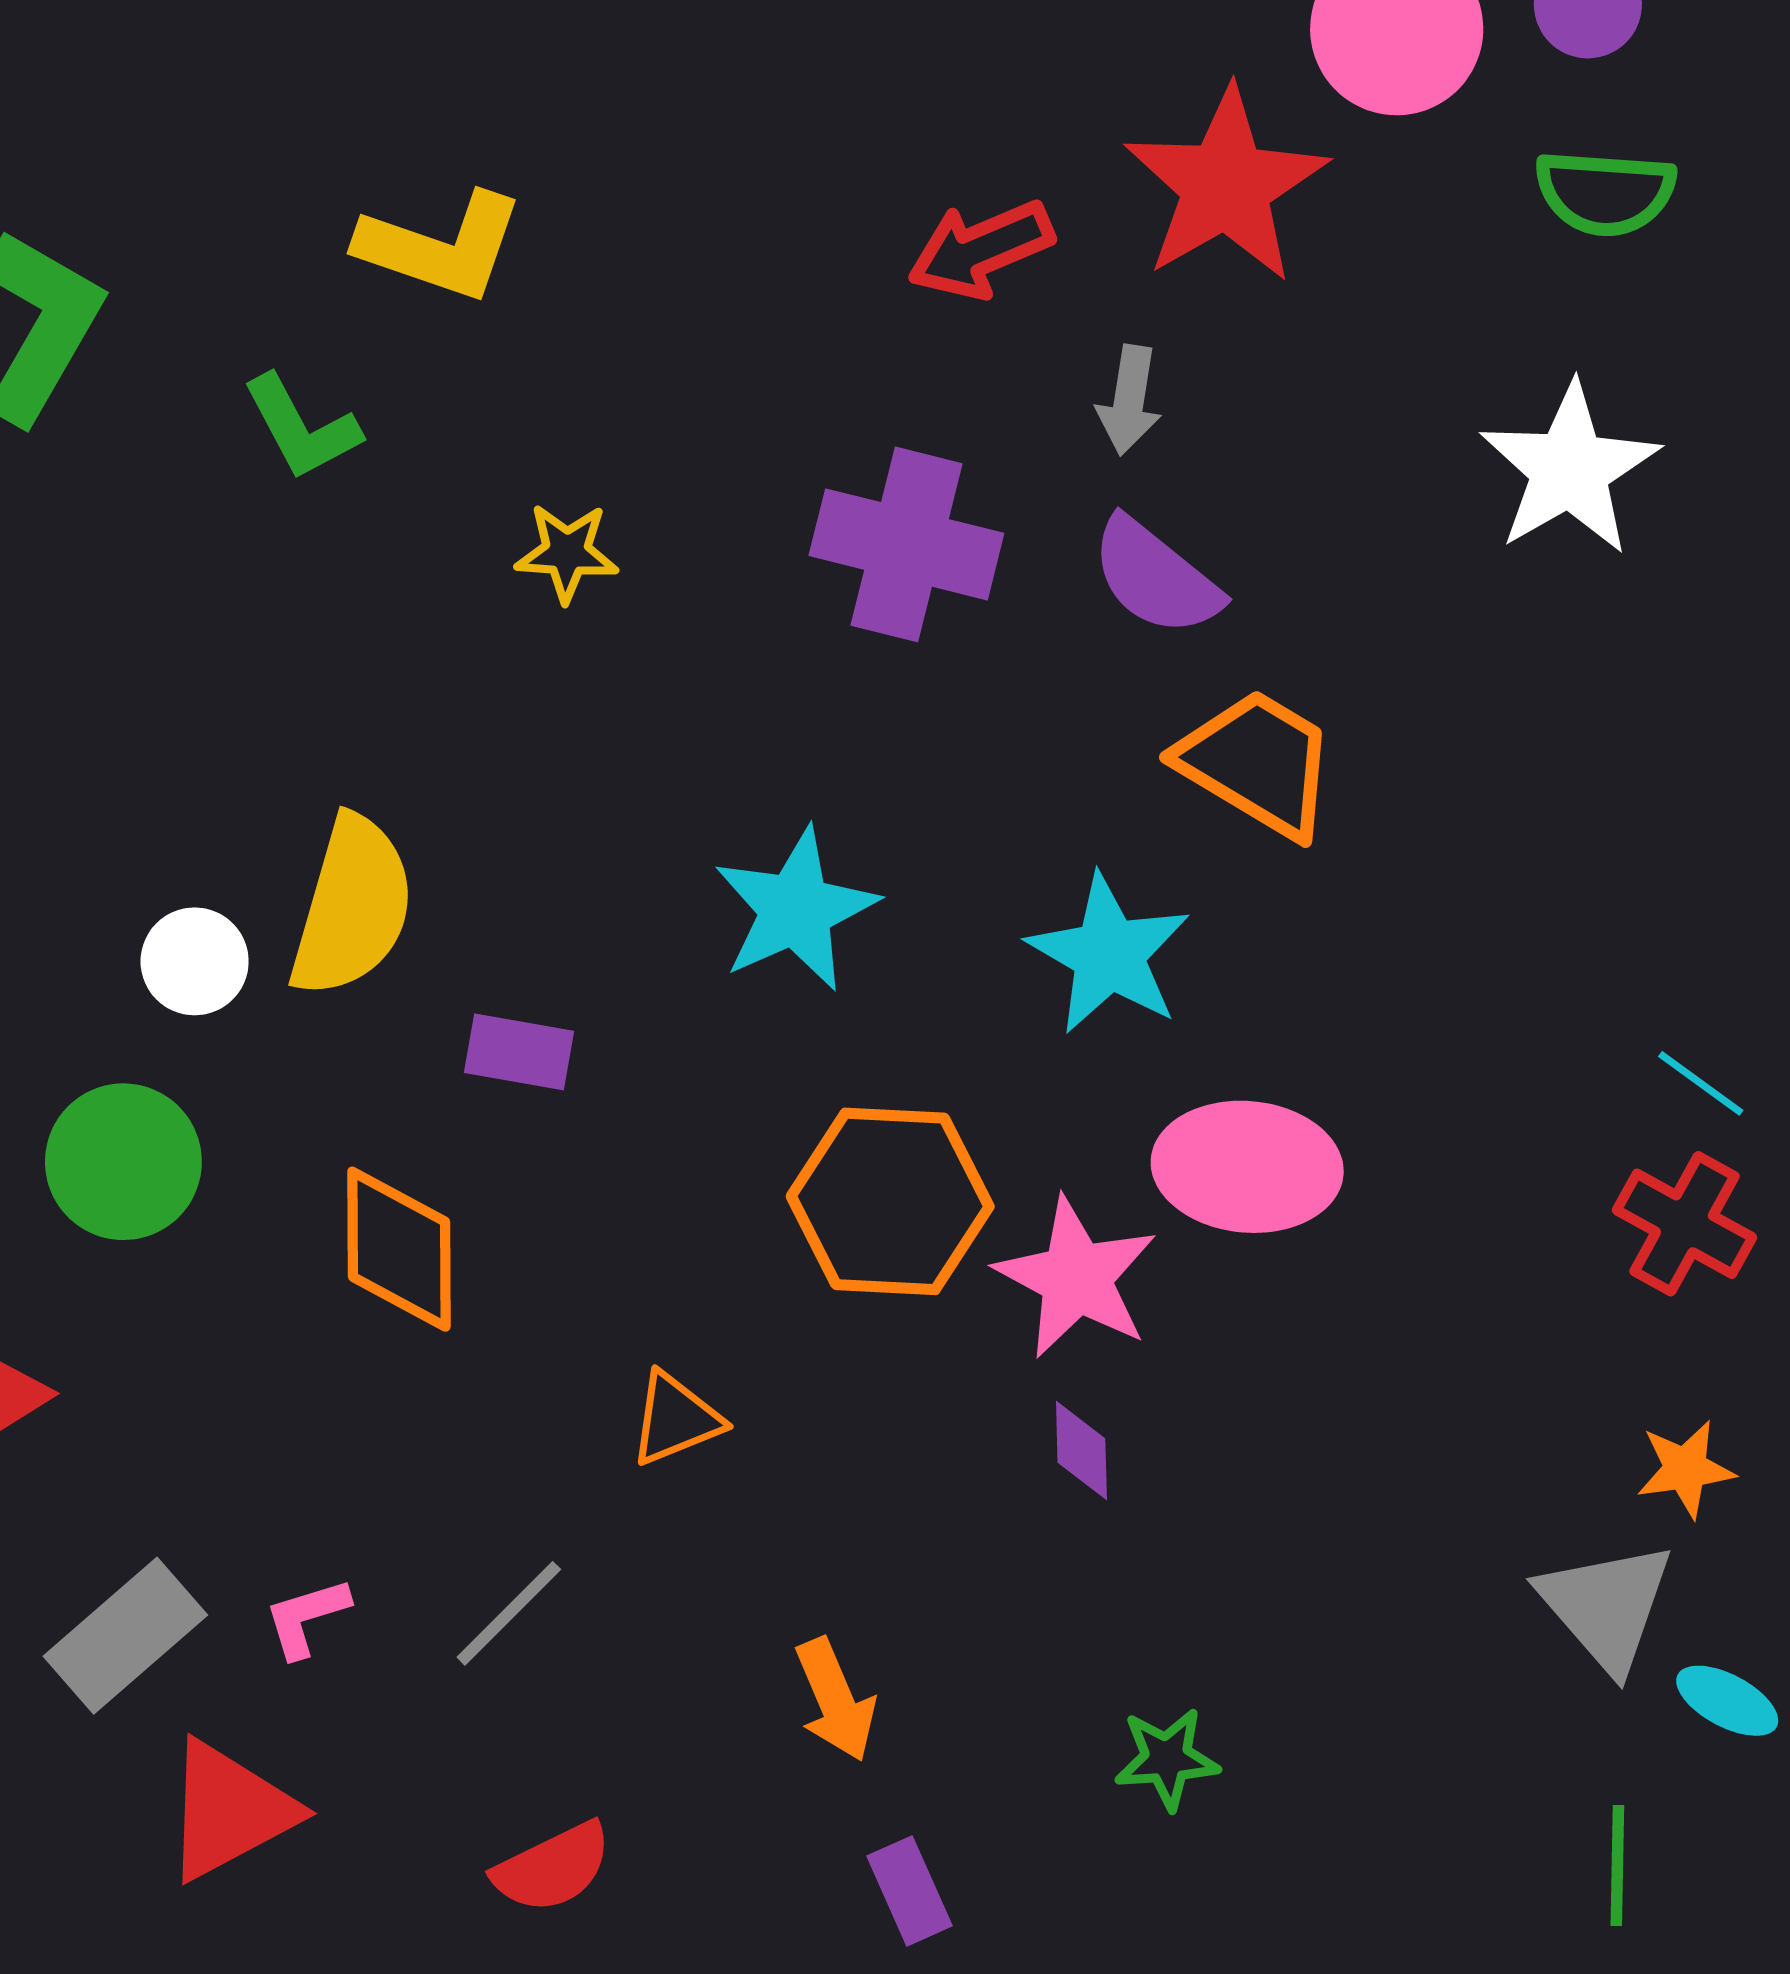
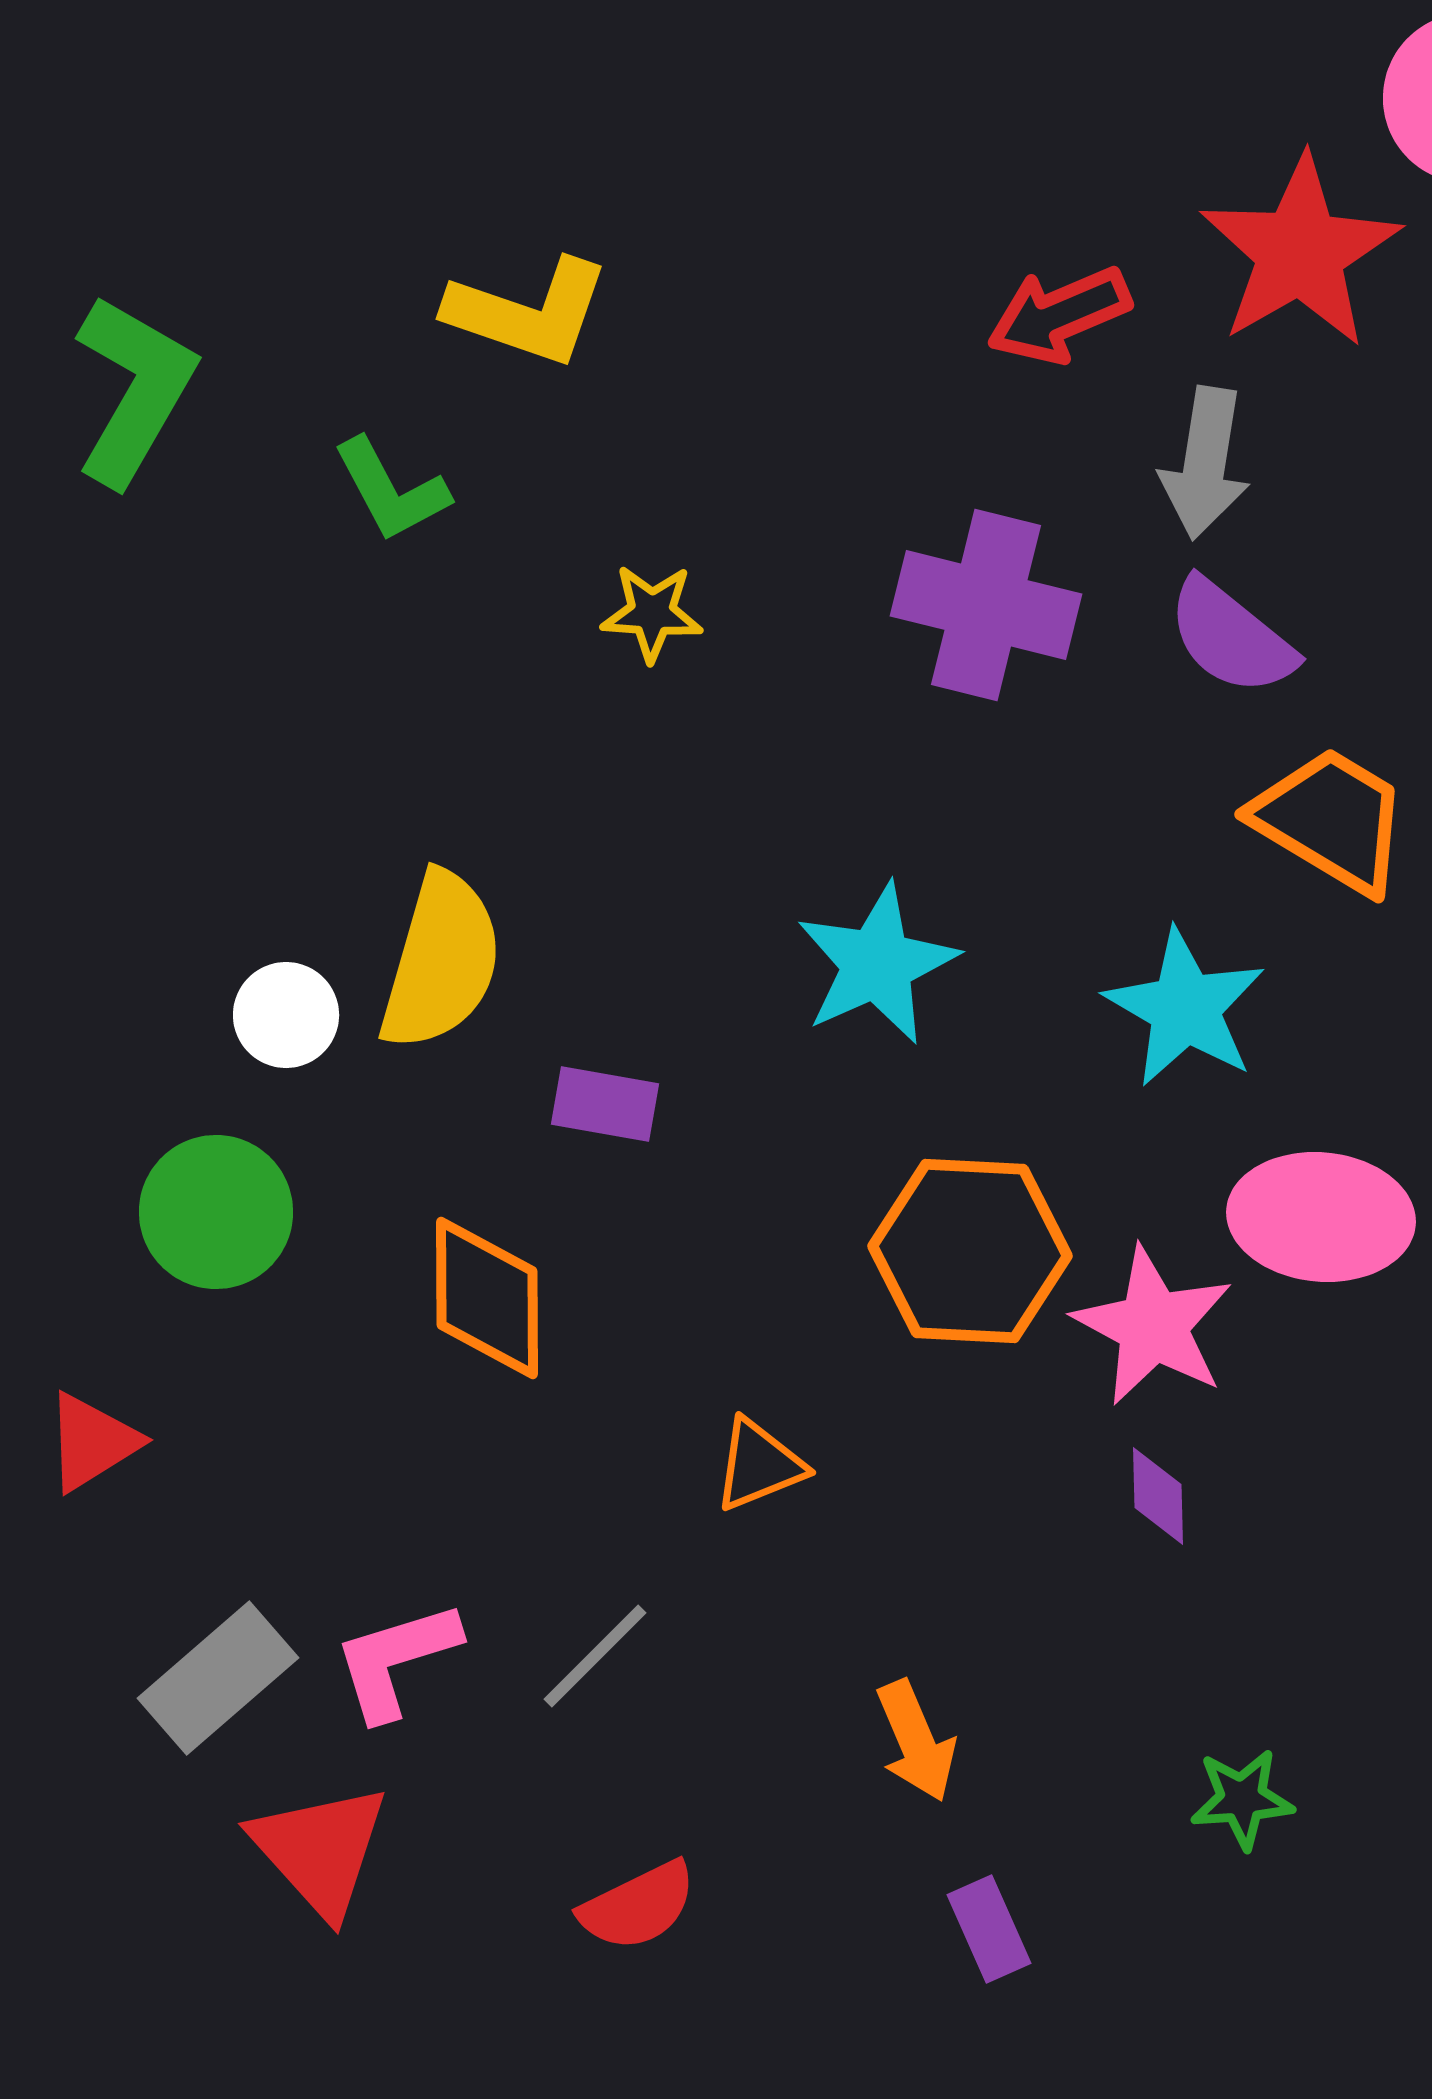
gray arrow: (1129, 400) -> (1205, 463), size x1.4
pink L-shape: (306, 1617) -> (396, 1660), size x1.5
red triangle: (229, 1811) -> (320, 1850), turned -44

